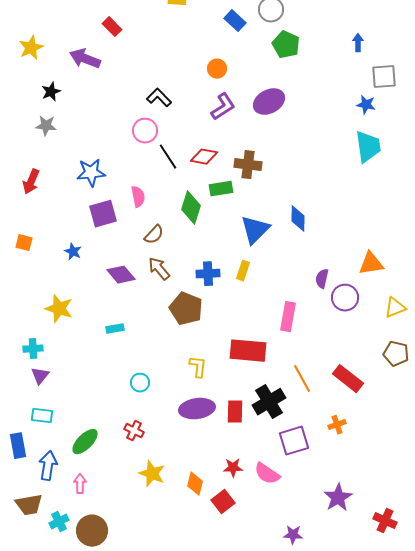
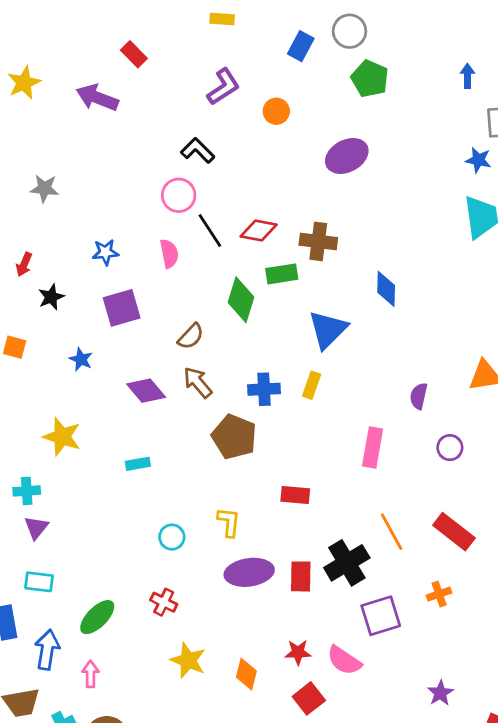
blue rectangle: (235, 21) -> (301, 46), turned 75
black star: (51, 92) -> (51, 297), moved
purple L-shape: (223, 107) -> (223, 87), moved
blue star: (91, 173) -> (105, 252), size x0.7
red arrow: (31, 182) -> (24, 264), size x0.7
pink semicircle: (138, 197) -> (169, 254), moved
blue diamond: (298, 219) -> (386, 289), moved
purple circle: (345, 298) -> (450, 448), moved, size x0.7
red rectangle: (248, 351) -> (295, 495), moved, size x0.6
yellow L-shape: (198, 367) -> (229, 522), moved
purple star: (338, 498) -> (440, 693), size x0.7
red square: (223, 502) -> (309, 698), moved

